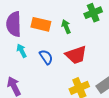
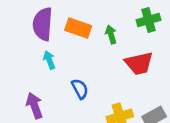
red trapezoid: (76, 55) -> (139, 63), moved
blue semicircle: (46, 57) -> (80, 89), moved

